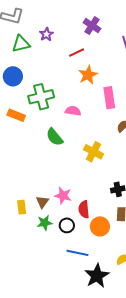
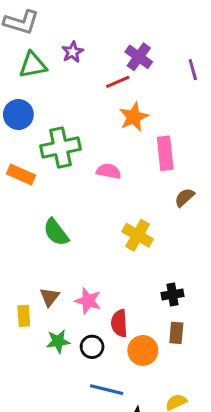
purple cross: (92, 26) -> (139, 57), moved
green semicircle: (55, 137) -> (56, 232), moved
brown triangle: (42, 202) -> (50, 297), moved

